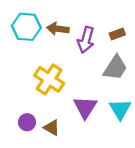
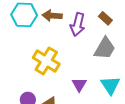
brown rectangle: (117, 34) -> (105, 18), turned 64
purple triangle: (85, 107) -> (79, 85), size x0.7

